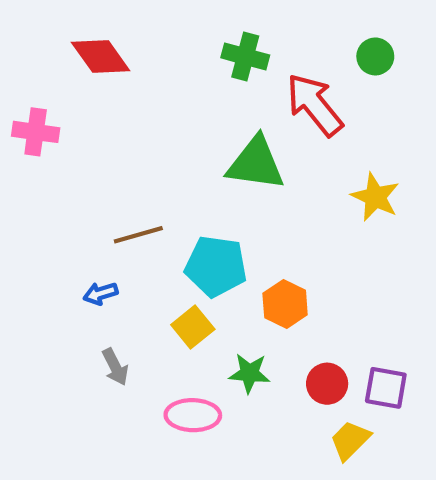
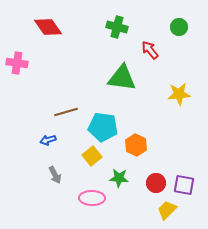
red arrow: (314, 105) -> (150, 50), size x0.6
yellow star: (375, 197) -> (179, 94), turned -30

